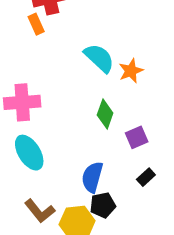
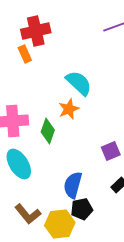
orange star: (131, 71) -> (69, 109), moved
green diamond: (105, 114) -> (48, 131), moved

